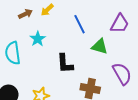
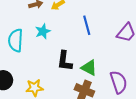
green triangle: (100, 47) -> (89, 68), moved

